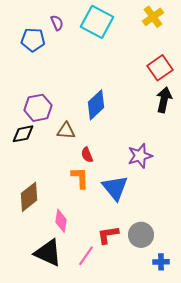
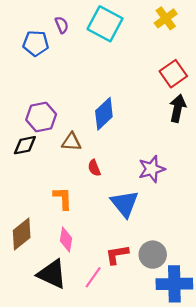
orange L-shape: (80, 178) -> (63, 198), moved
brown diamond: (29, 197) -> (22, 234), moved
blue cross: (161, 262) -> (174, 284), size x2.0

